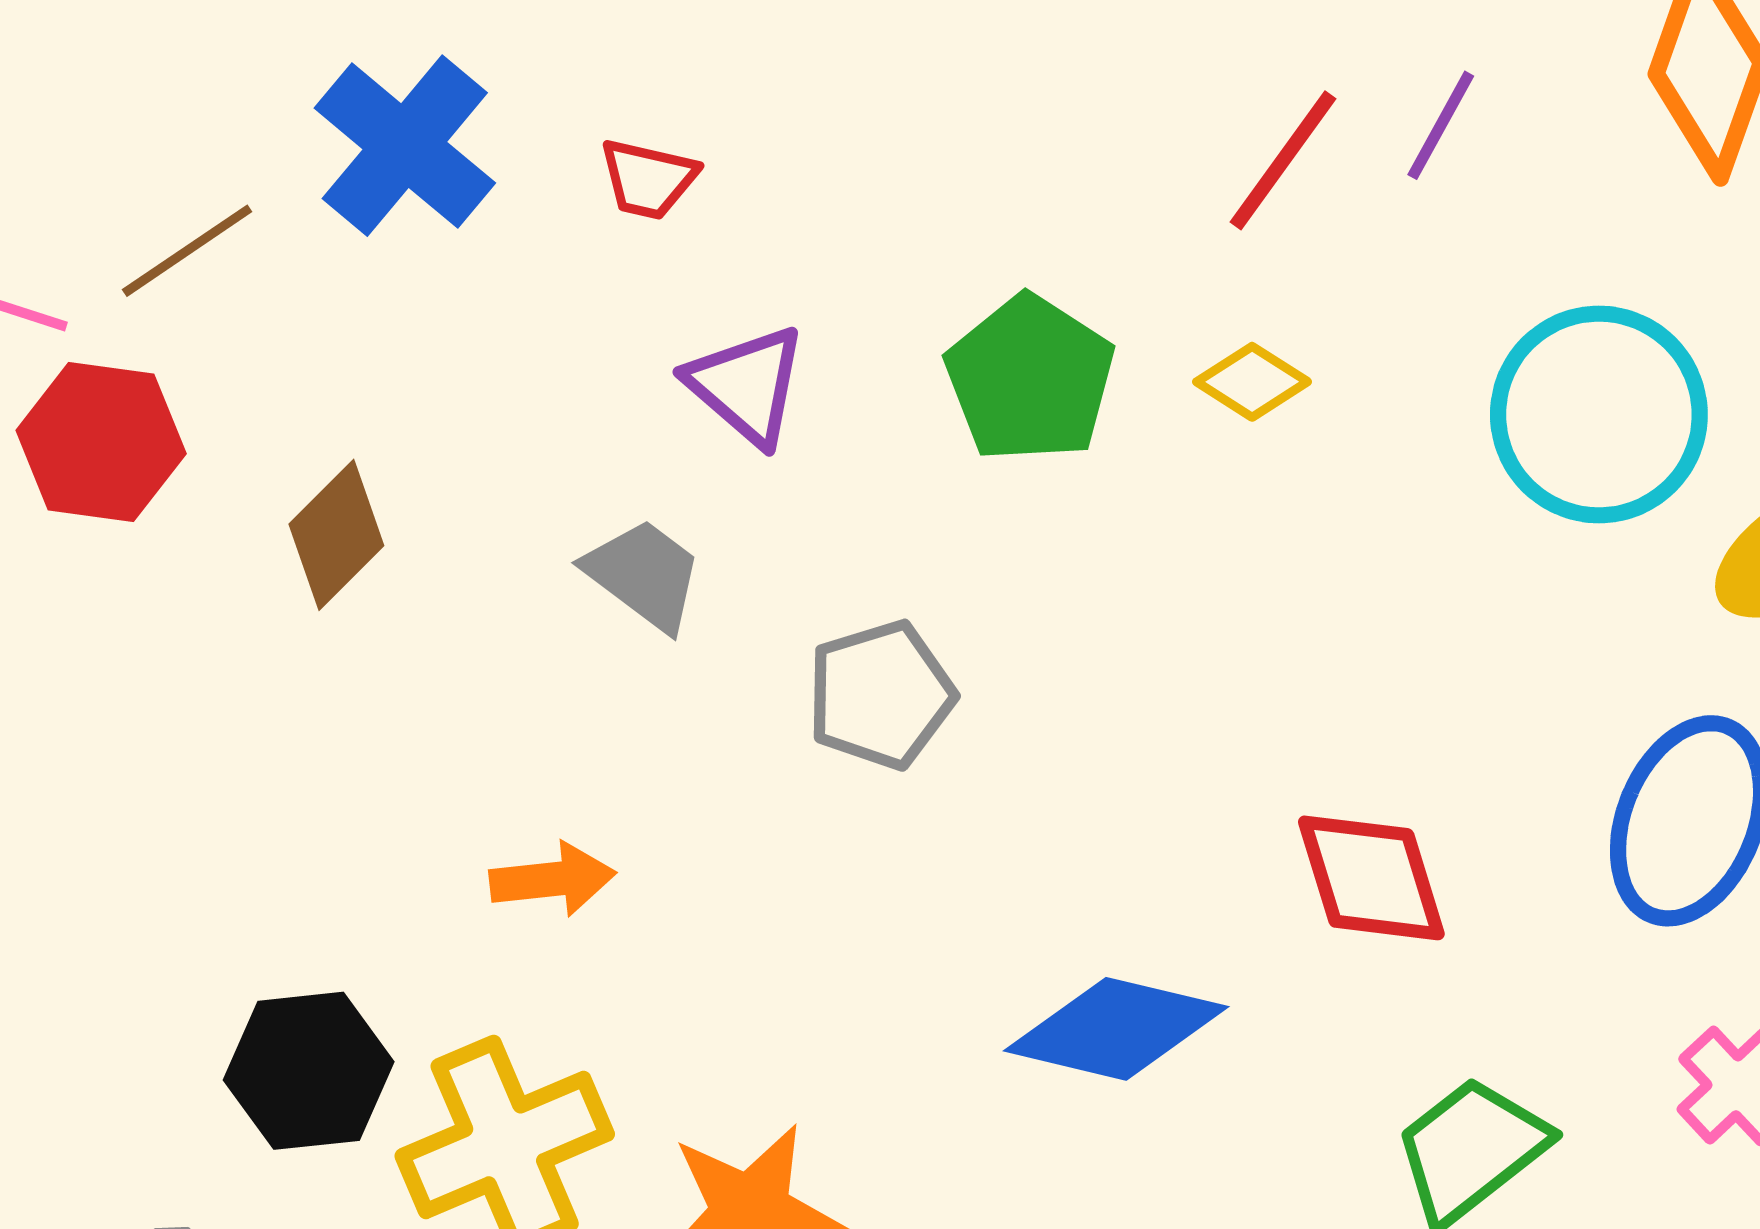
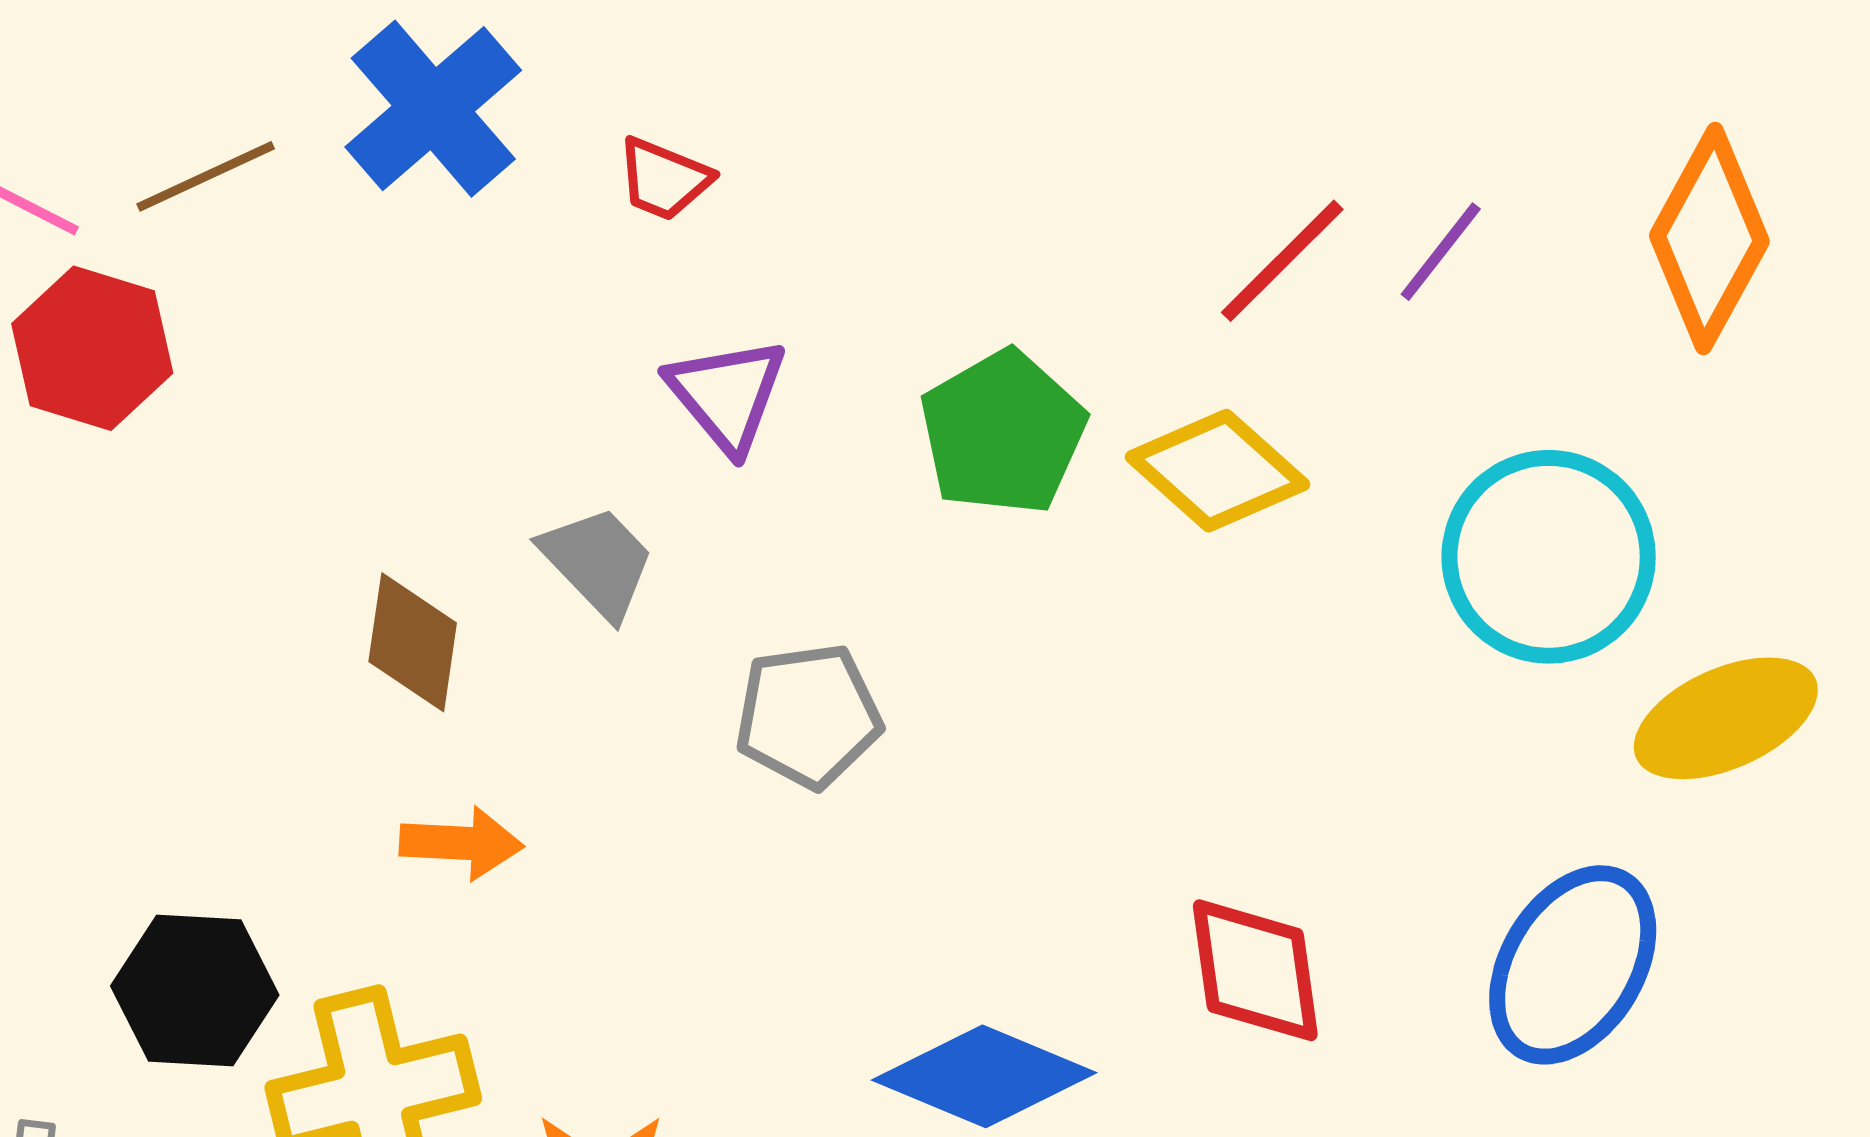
yellow diamond: (1252, 382) -> (1218, 471), size x1.6
brown diamond: (336, 535) -> (413, 642), moved, turned -46

